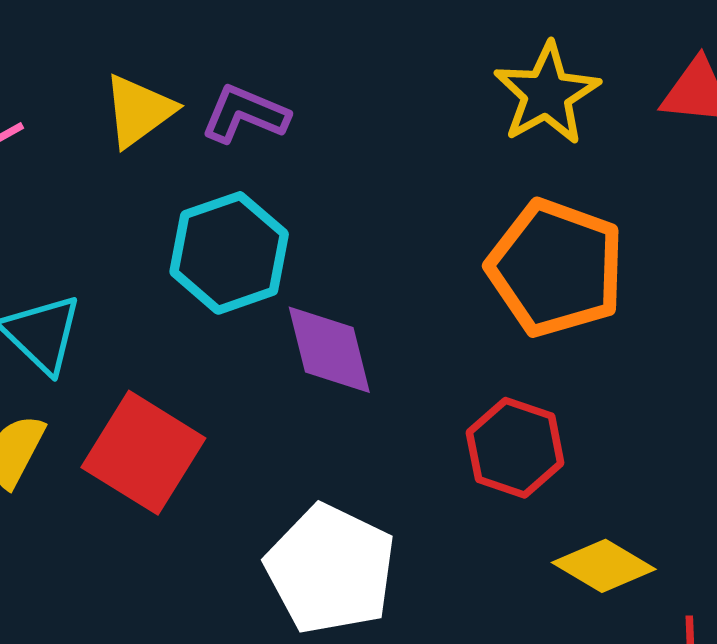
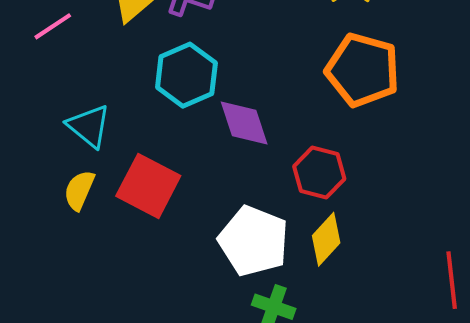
red hexagon: (515, 448) -> (319, 173), moved
yellow diamond: (604, 566) -> (326, 239), moved, turned -74

